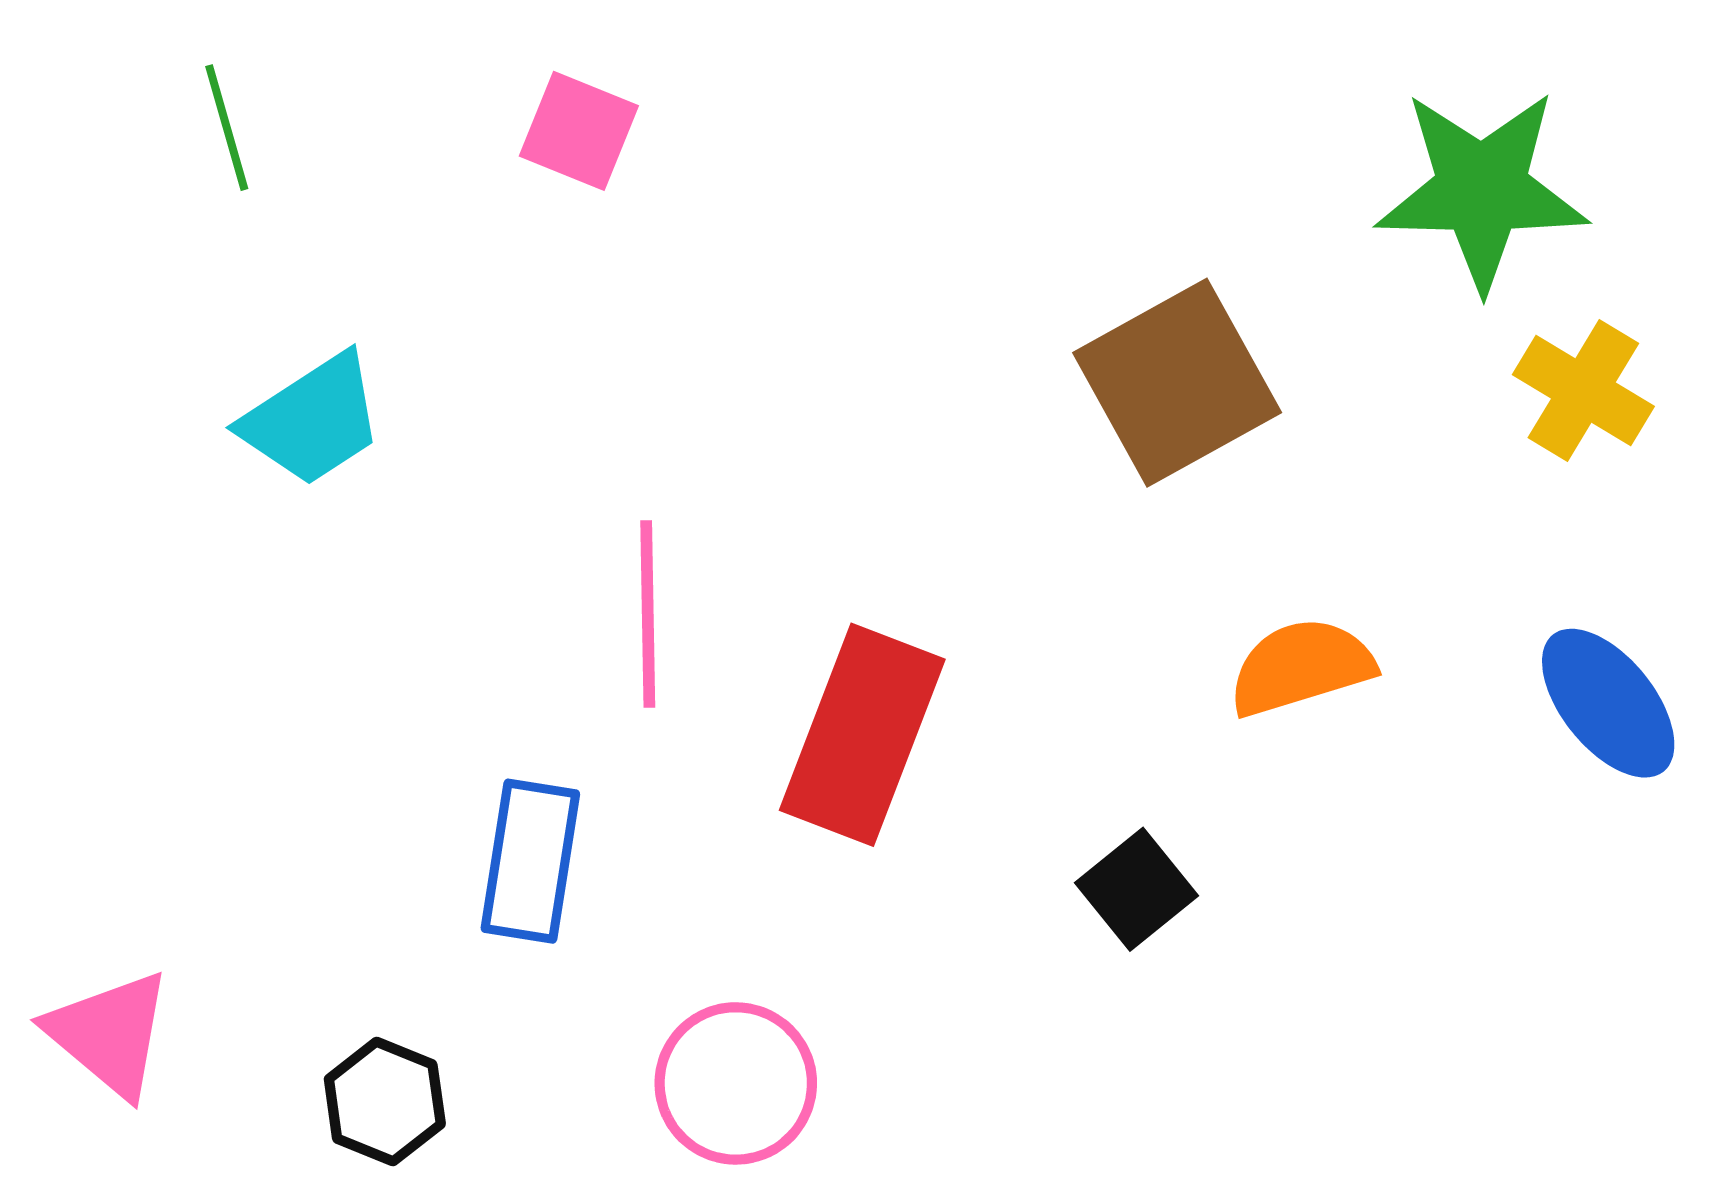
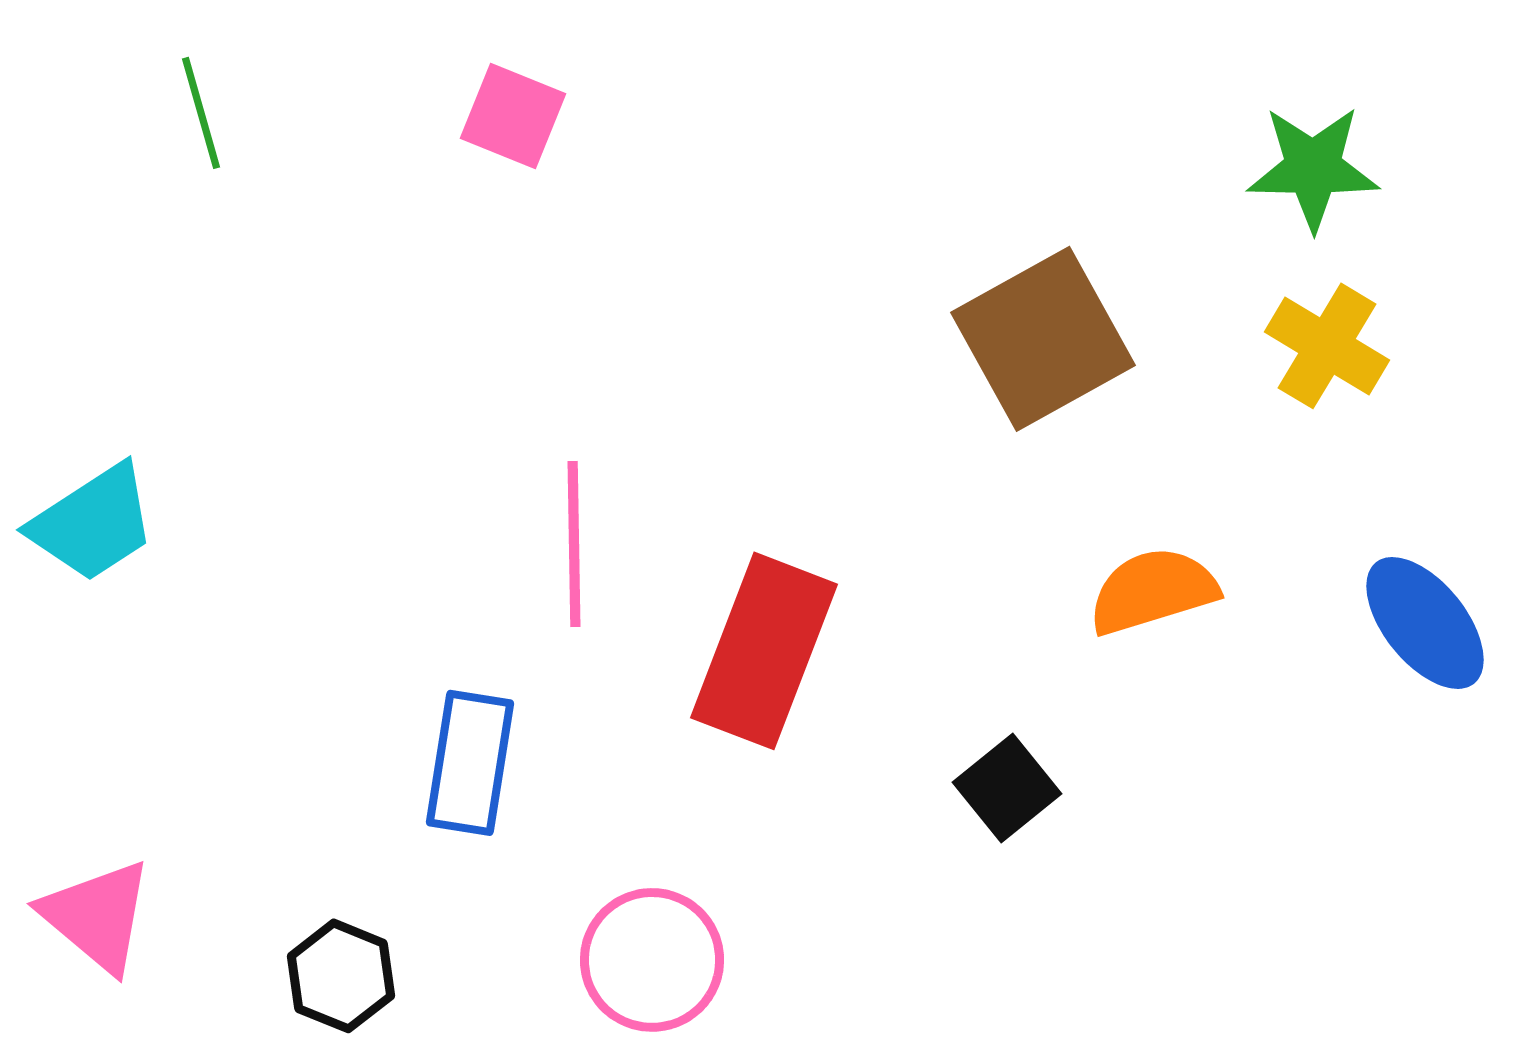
green star: (1482, 190) -> (1313, 168), size x0.7
yellow cross: (1583, 390) -> (1327, 346), moved
cyan trapezoid: (313, 420) -> (93, 523), moved

